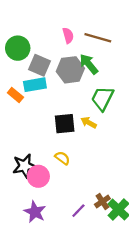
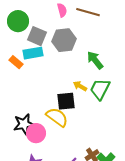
green arrow: (89, 64) -> (95, 60), moved
green trapezoid: (102, 98) -> (100, 89), moved
black square: (65, 124) -> (66, 101), moved
yellow semicircle: (62, 158) -> (57, 117), size x1.6

